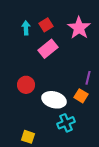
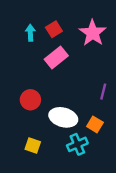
orange square: (81, 96) -> (95, 124), moved
yellow square: (28, 137) -> (33, 146), moved

